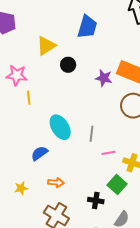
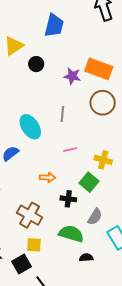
gray line: (91, 134) -> (62, 114), moved
pink line: (108, 153) -> (70, 150), moved
orange arrow: (56, 182) -> (48, 177), moved

